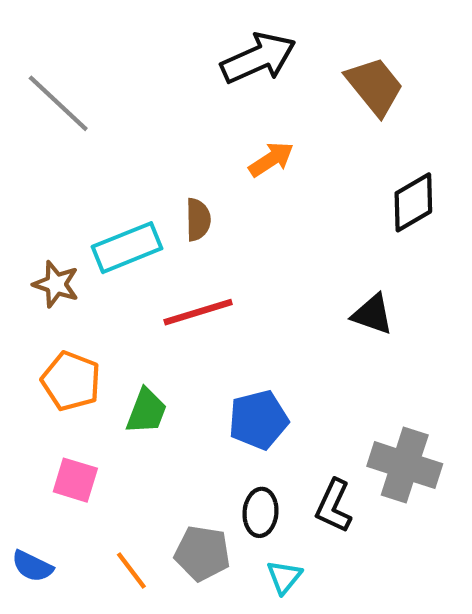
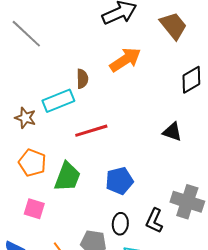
orange arrow: (271, 159) -> (125, 60), size x1.5
brown semicircle: (198, 220) -> (82, 79), moved
green trapezoid: (146, 411) -> (67, 177), size x1.4

